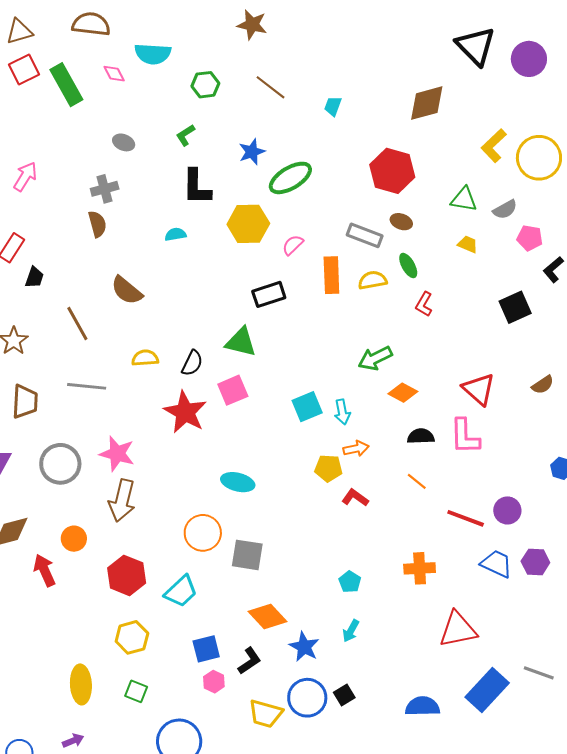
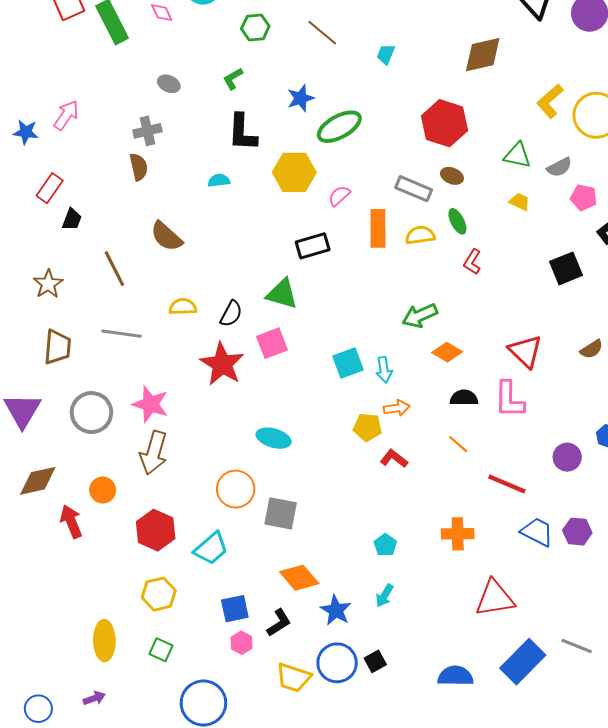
purple circle: (507, 510) -> (567, 457), moved

